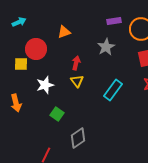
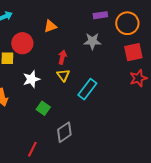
gray star: (106, 47) -> (92, 41), turned 30
cyan rectangle: (113, 90) -> (87, 89), moved

